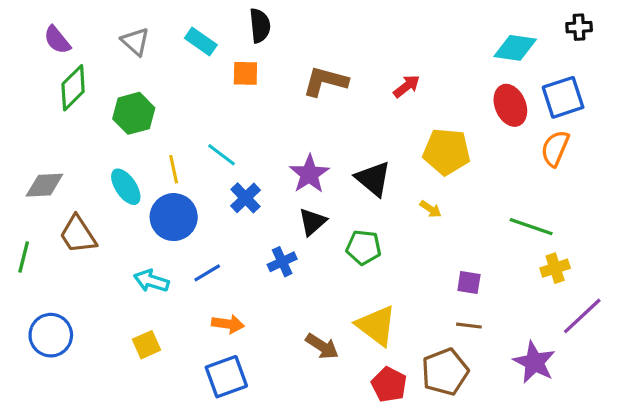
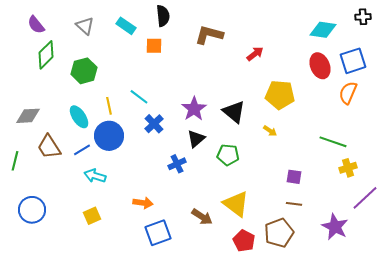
brown L-shape: (325, 81) -> (209, 35), moved
blue line: (207, 273) -> (82, 150), moved
blue square: (226, 377) -> (158, 233), moved

